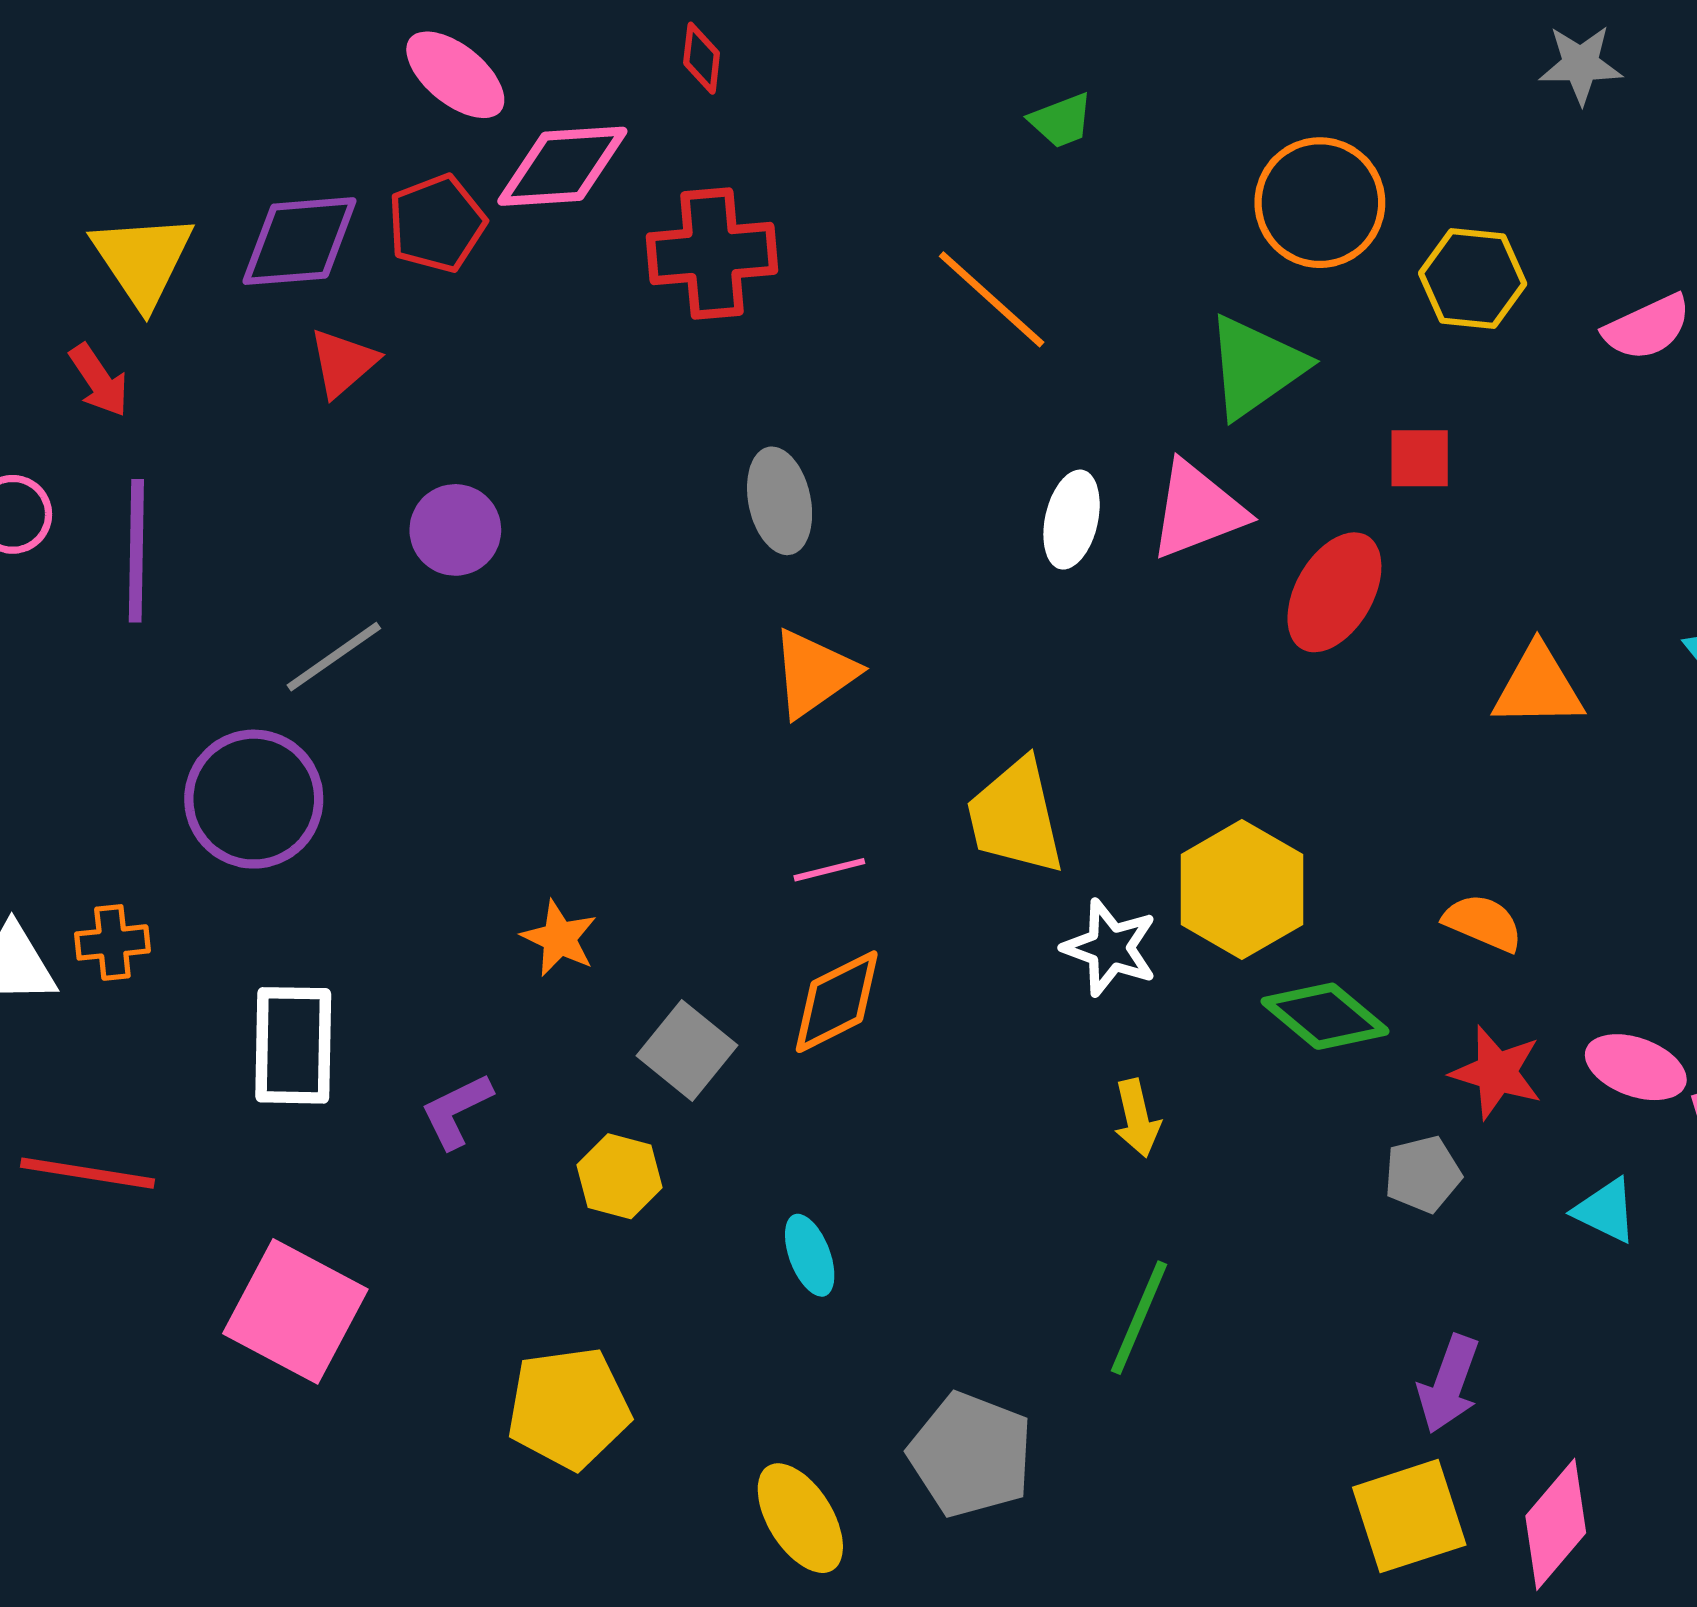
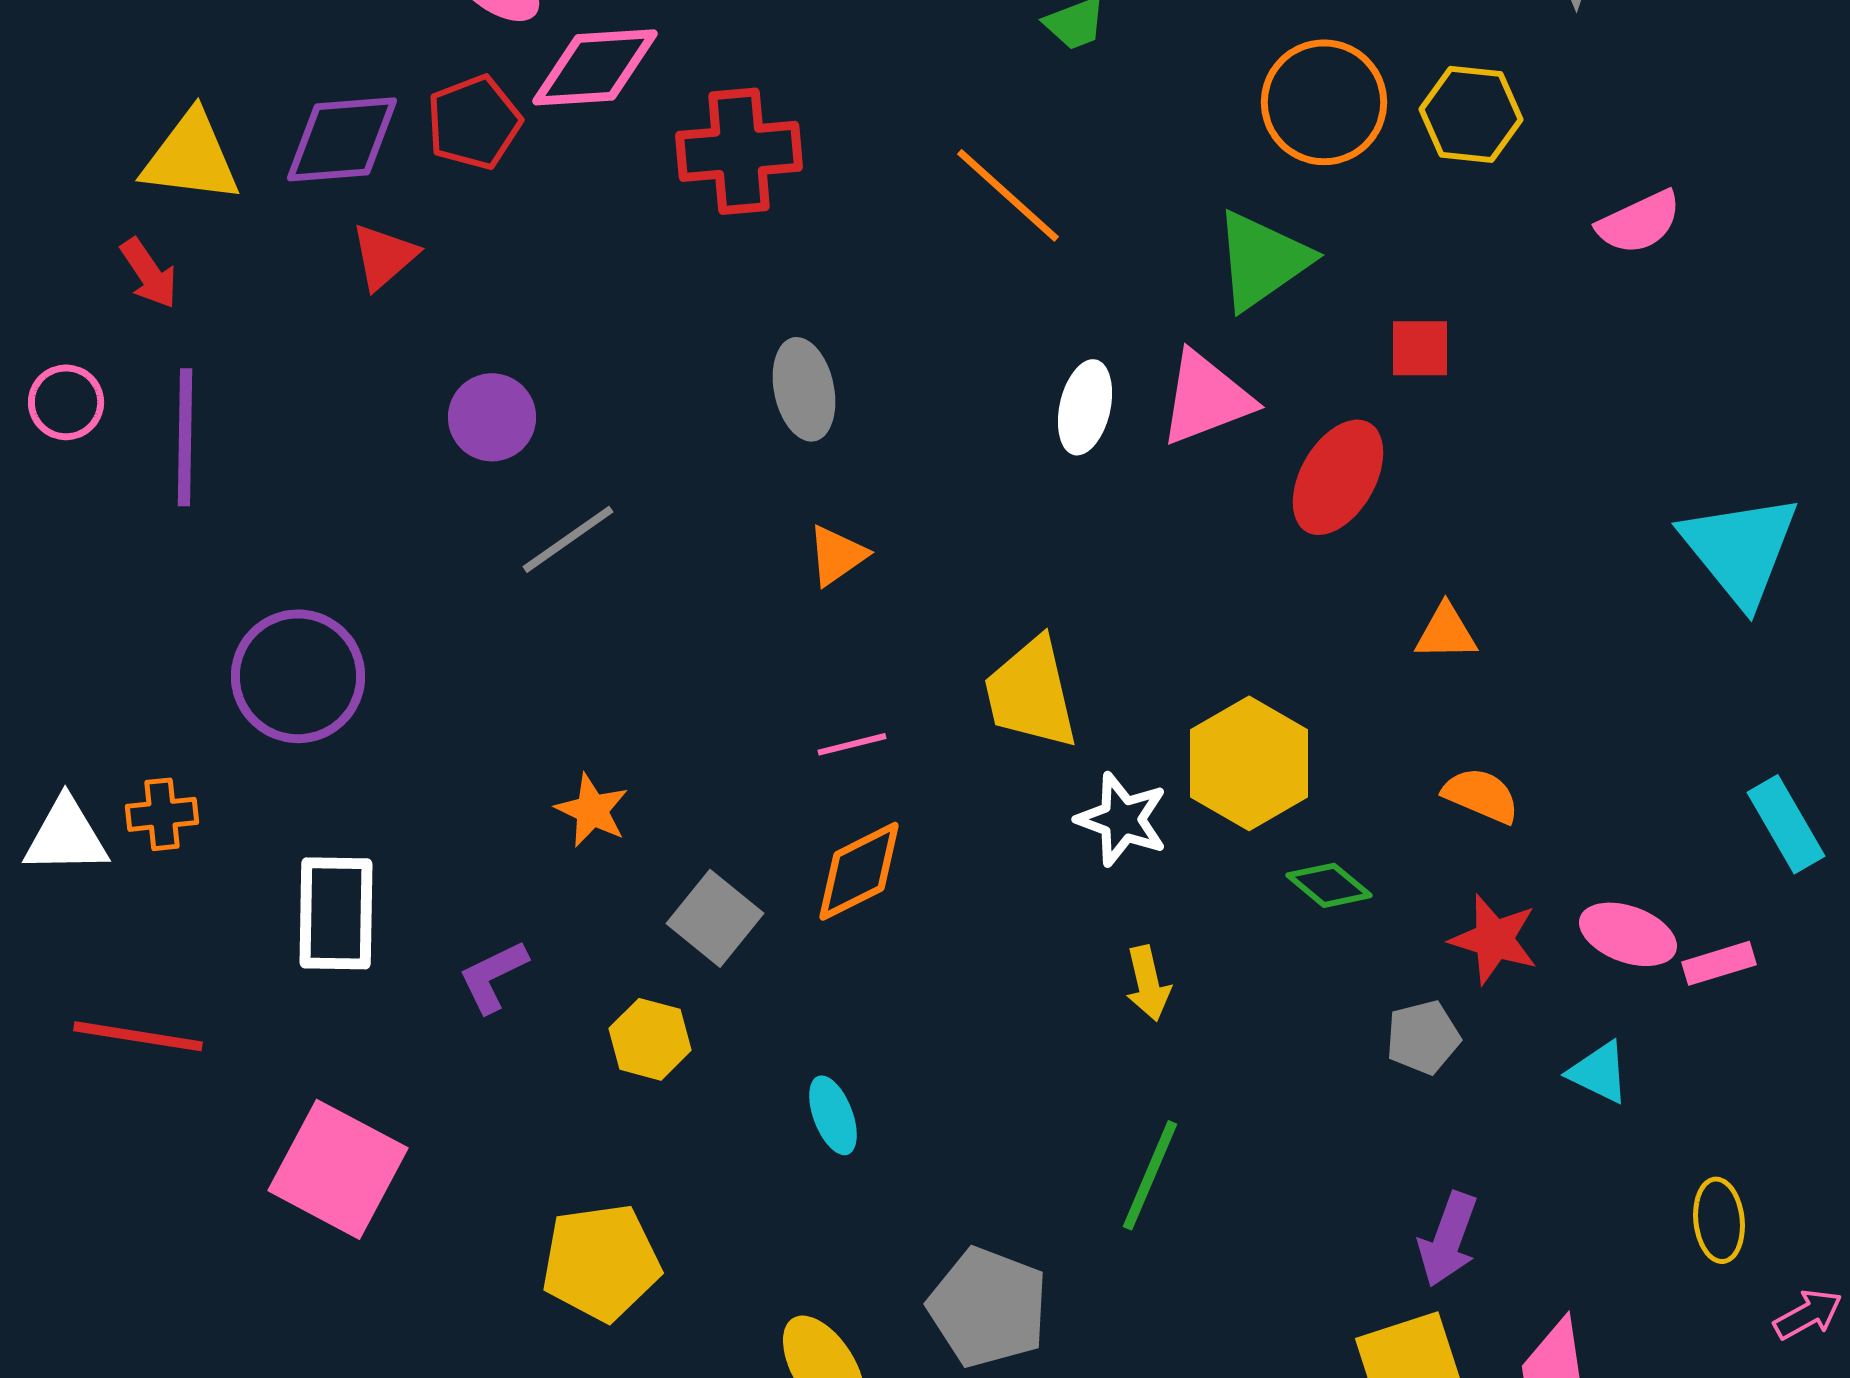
yellow triangle: (143, 260) -> (191, 157), turned -49
yellow hexagon: (1473, 278) -> (1471, 114), moved
gray line: (334, 657) -> (568, 539), moved
orange triangle: (814, 673) -> (837, 555), size x0.7
orange triangle: (1538, 687) -> (1446, 632), moved, size x0.7
green diamond: (1325, 1016) -> (1329, 885), size x0.7

